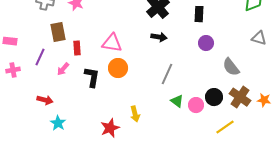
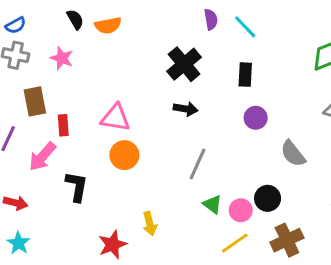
pink arrow: (63, 69) -> (42, 157), size x1.5
black L-shape: (92, 77) -> (77, 186), moved
brown cross: (240, 97) -> (287, 240), moved, turned 30
cyan star: (58, 123) -> (19, 243), moved
yellow line: (225, 127) -> (235, 243), moved

